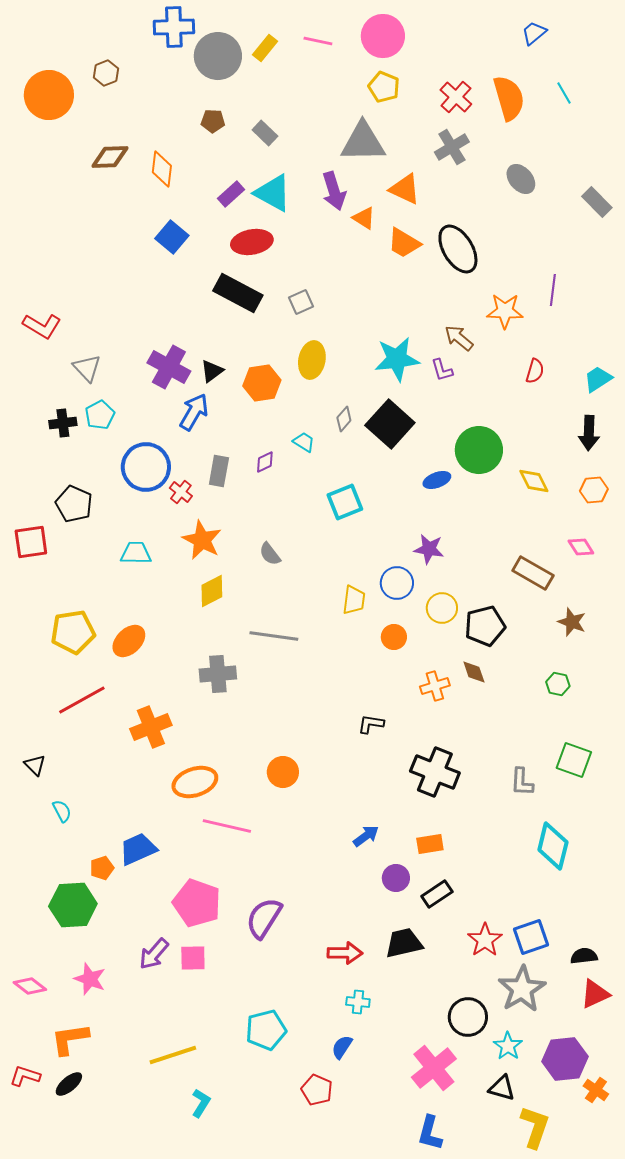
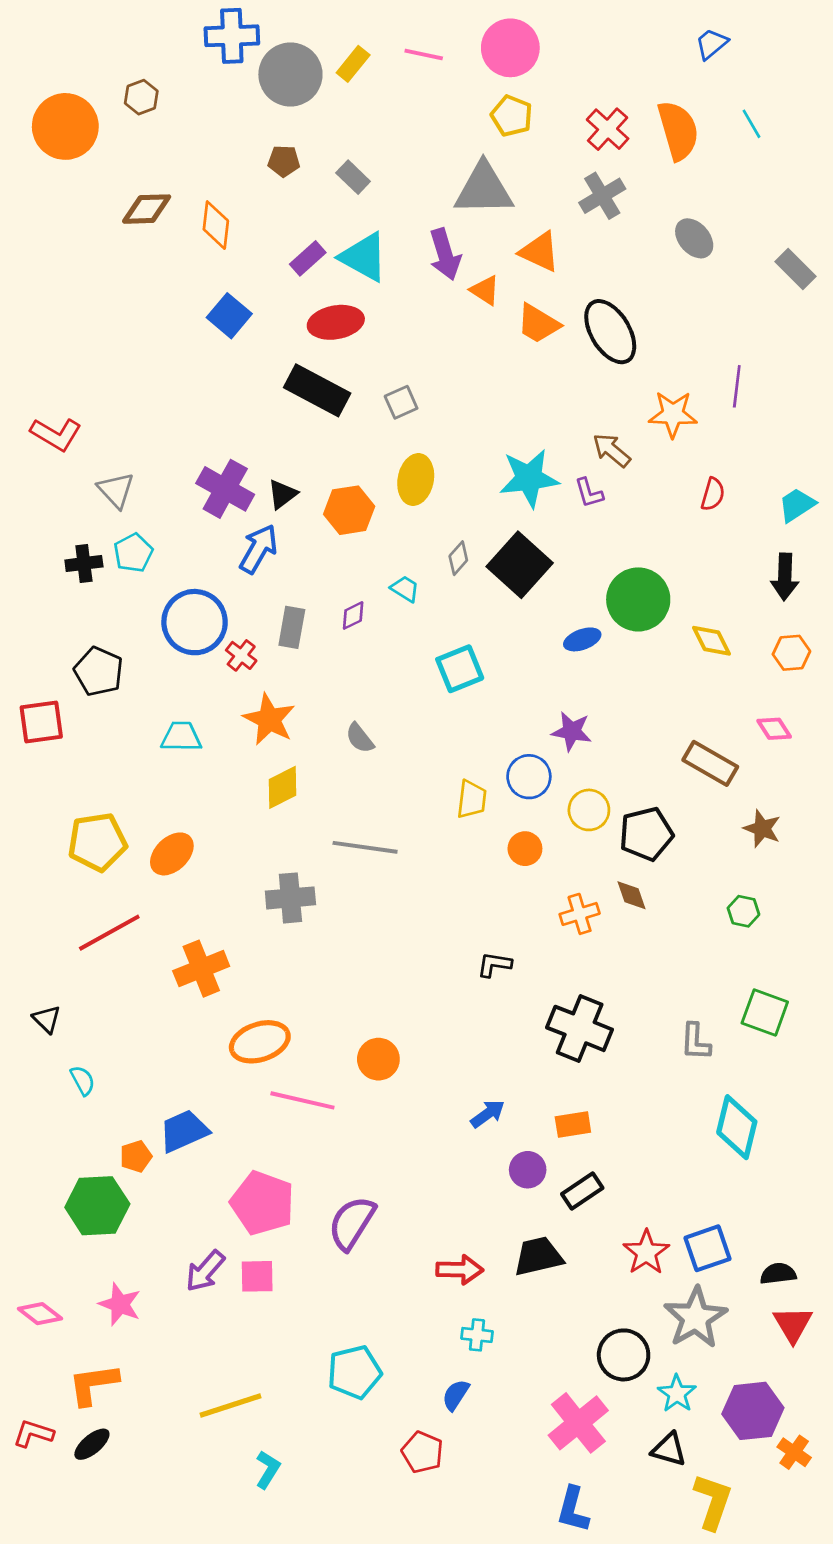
orange circle: (283, 772) -> (378, 1059), moved
red triangle: (595, 994) -> (793, 1324), turned -36

